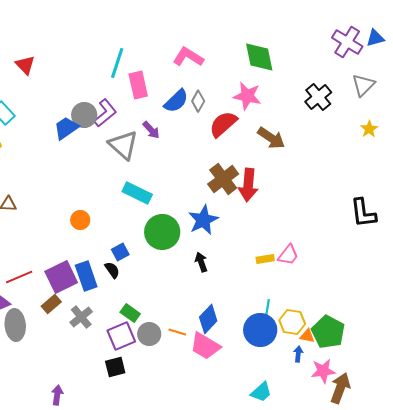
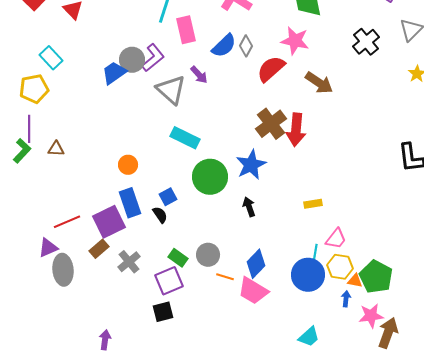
pink trapezoid: (288, 255) -> (336, 239), moved
blue rectangle: (86, 276) -> (130, 203), moved
gray circle: (149, 334) -> (208, 255), moved

